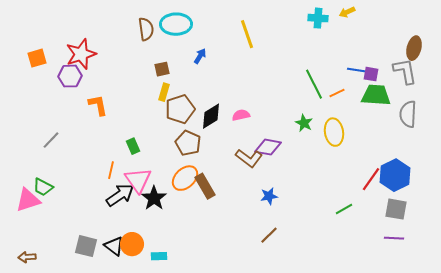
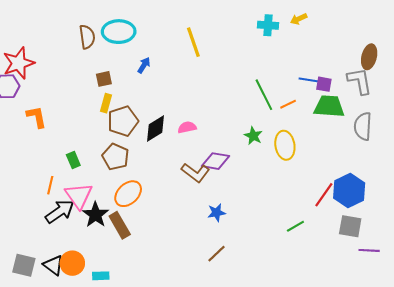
brown pentagon: (188, 143) -> (115, 157), moved
brown rectangle: (205, 186) -> (120, 225), moved
purple line: (394, 238) -> (369, 250), moved

